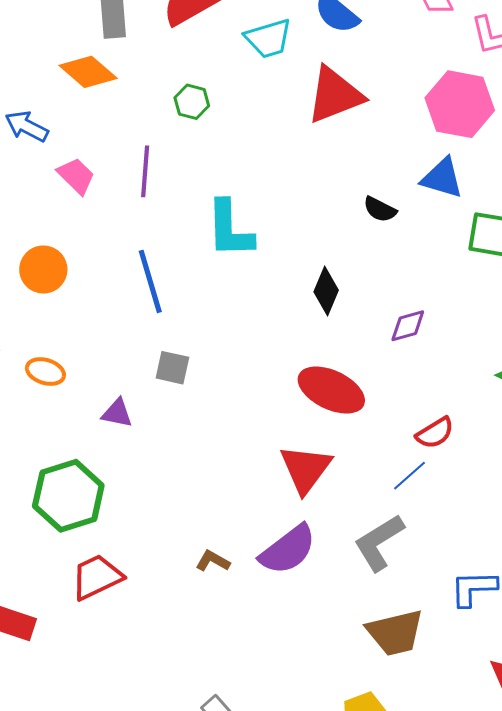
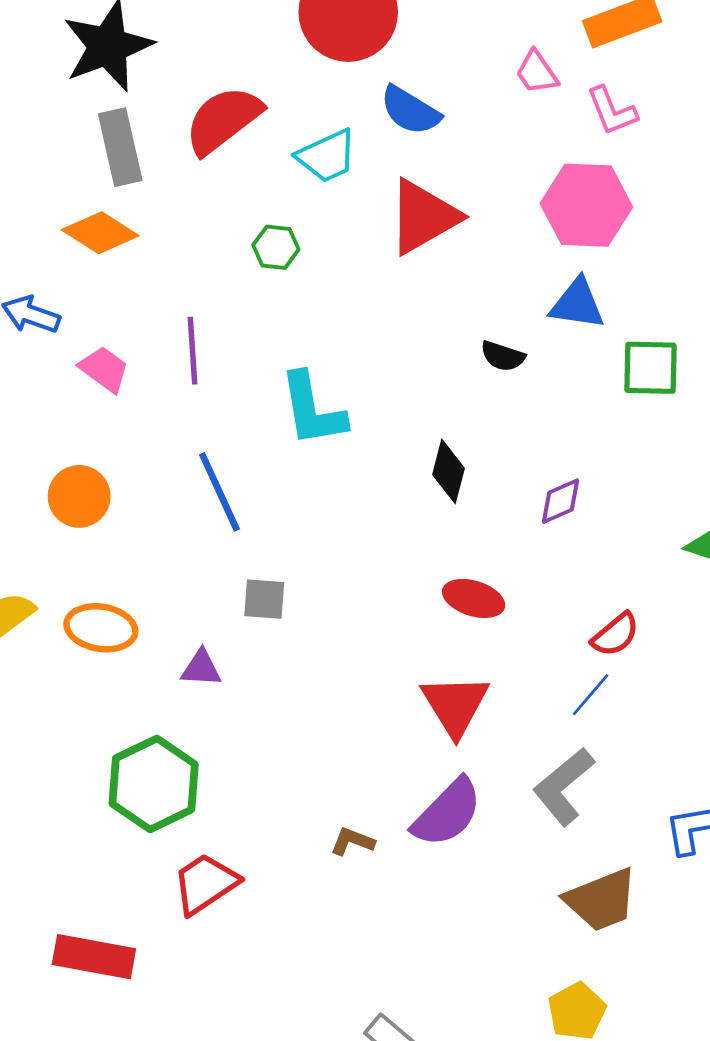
green hexagon: (192, 102) -> (276, 247), moved
orange ellipse: (45, 372) -> (101, 628), size x1.4
red ellipse: (331, 390) -> (474, 598), size x0.7

